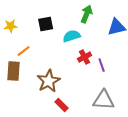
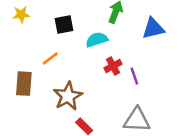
yellow star: (11, 26) -> (21, 15), moved
orange line: (24, 51) -> (50, 58), moved

